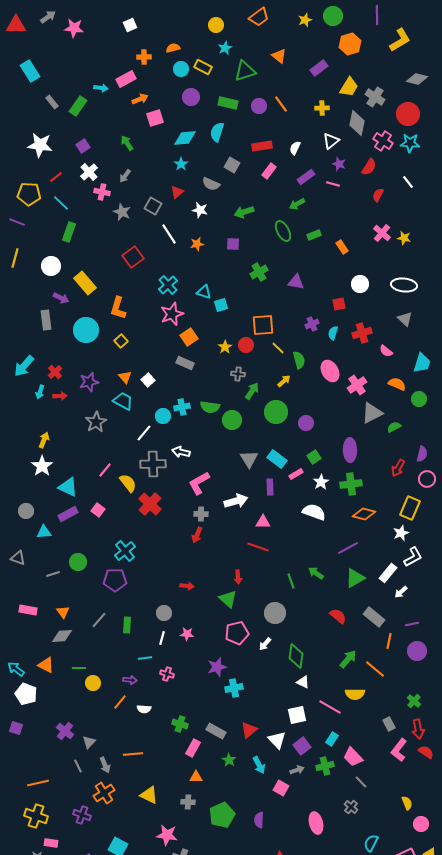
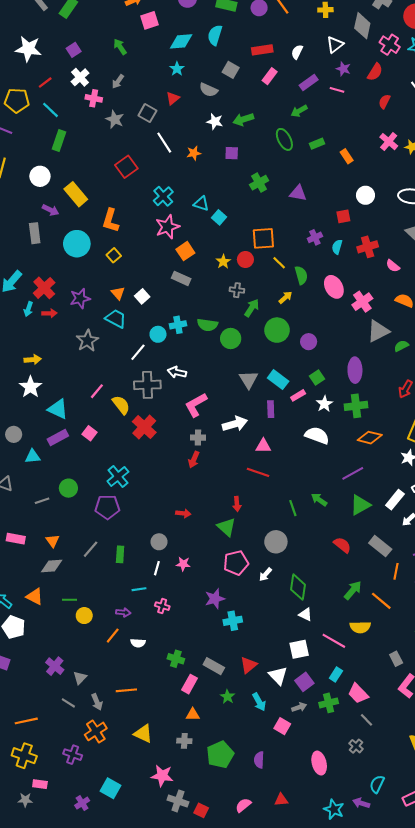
white star: (200, 210) -> (215, 122), moved
cyan square: (221, 305) -> (219, 217), turned -32
red cross: (55, 372) -> (44, 288), size x1.5
yellow arrow: (44, 440) -> (33, 360), turned 63
gray line: (78, 766) -> (68, 703), turned -32

